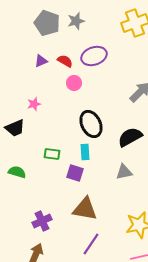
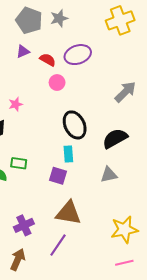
purple triangle: (41, 61) -> (23, 51), moved
green rectangle: (52, 154) -> (19, 163), moved
purple line: (91, 244) -> (58, 245), moved

